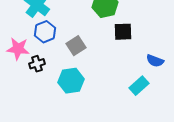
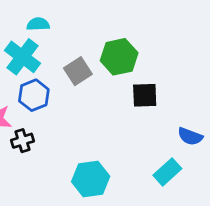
gray square: (76, 46) -> (78, 71), moved
cyan hexagon: (71, 81) -> (91, 179), moved

